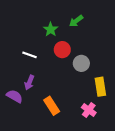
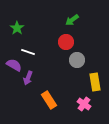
green star: (51, 29) -> (17, 28), moved
red circle: (62, 50) -> (66, 42), moved
purple semicircle: (15, 96) -> (14, 65), moved

